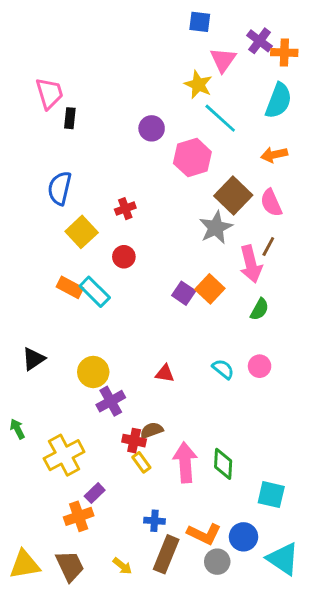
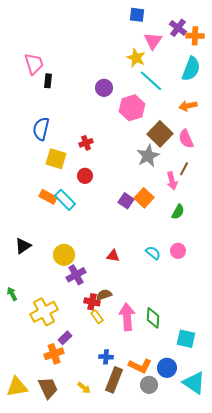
yellow square: (82, 232) -> (56, 159), turned -30
pink arrow: (251, 264) -> (172, 181), size x0.7

